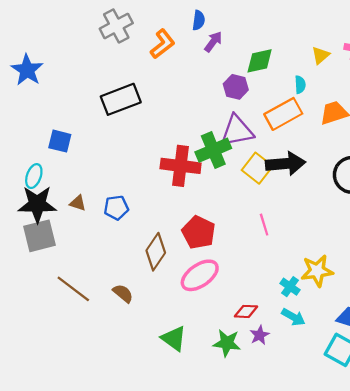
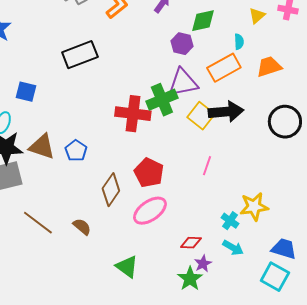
brown triangle: (78, 203) -> (42, 147), size x1.8
blue pentagon: (116, 208) -> (76, 151), turned -30
pink line: (264, 225) -> (207, 166), turned 36
green star: (227, 343) -> (190, 279), moved, turned 30

